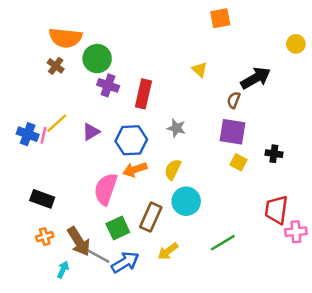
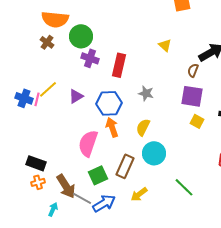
orange arrow: (135, 170) -> (112, 127), turned 90
black rectangle: (42, 199) -> (36, 163), moved
green line: (223, 243) -> (184, 187), turned 75

